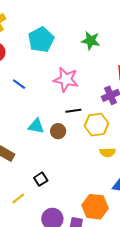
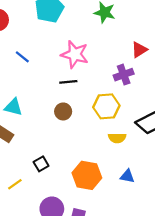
black line: (73, 111) -> (68, 82), moved
cyan triangle: (36, 126) -> (13, 107), moved
orange hexagon: (95, 207) -> (87, 175), moved

